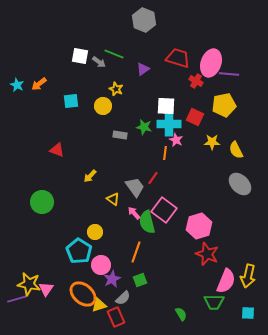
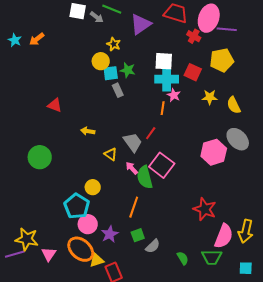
purple triangle: (143, 69) -> (141, 24), size x1.6
cyan square: (71, 101) -> (111, 73), moved
green star: (144, 127) -> (128, 70), moved
gray rectangle: (120, 135) -> (118, 90), turned 56
yellow arrow: (90, 176) -> (88, 131), turned 56
pink hexagon: (199, 226) -> (214, 152), moved
pink circle: (101, 265) -> (88, 224), moved
pink triangle: (46, 289) -> (49, 254), moved
gray semicircle: (123, 298) -> (153, 246), moved
green semicircle: (181, 314) -> (183, 258), moved

